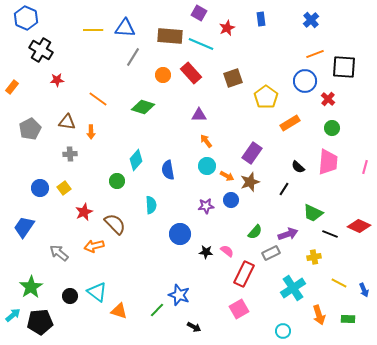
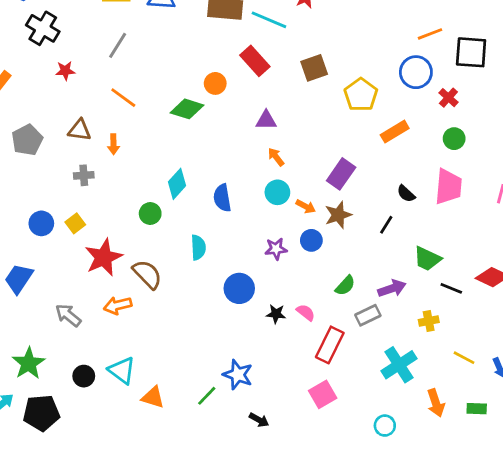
gray line: (133, 57) -> (118, 45), moved
orange circle: (163, 75) -> (215, 83), moved
red star: (84, 212) -> (104, 257), size x1.5

